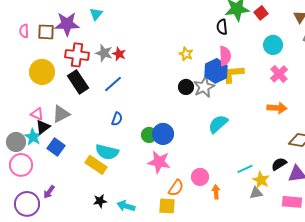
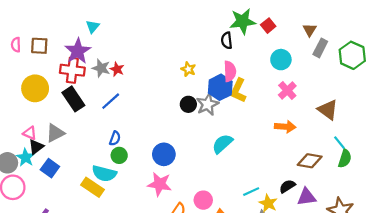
purple star: (67, 24) -> (78, 51), moved, turned -30
yellow L-shape: (233, 74) -> (238, 90), turned -60
green circle: (149, 135) -> (119, 155), moved

